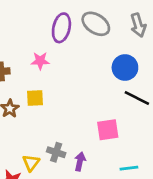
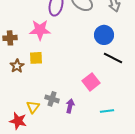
pink star: (40, 61) -> (40, 30), size x1.5
pink square: (108, 130) -> (91, 82), turned -30

